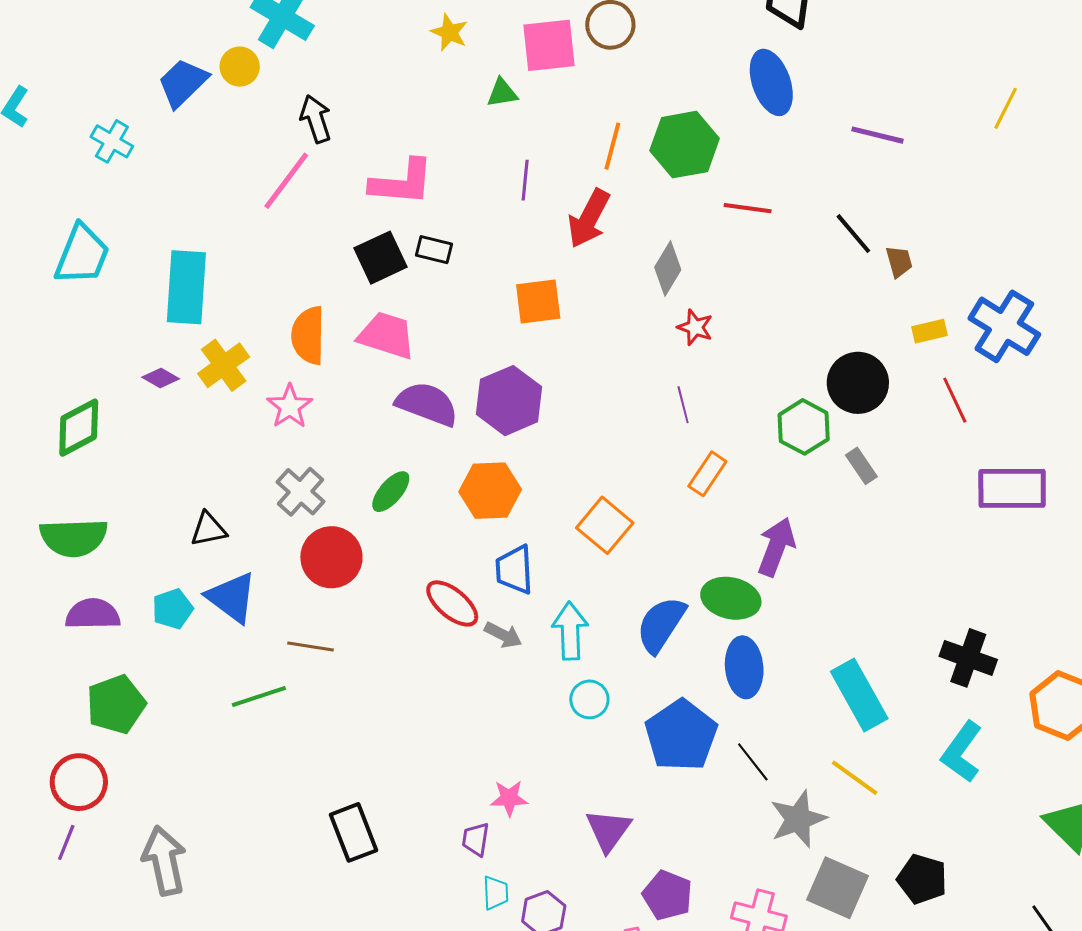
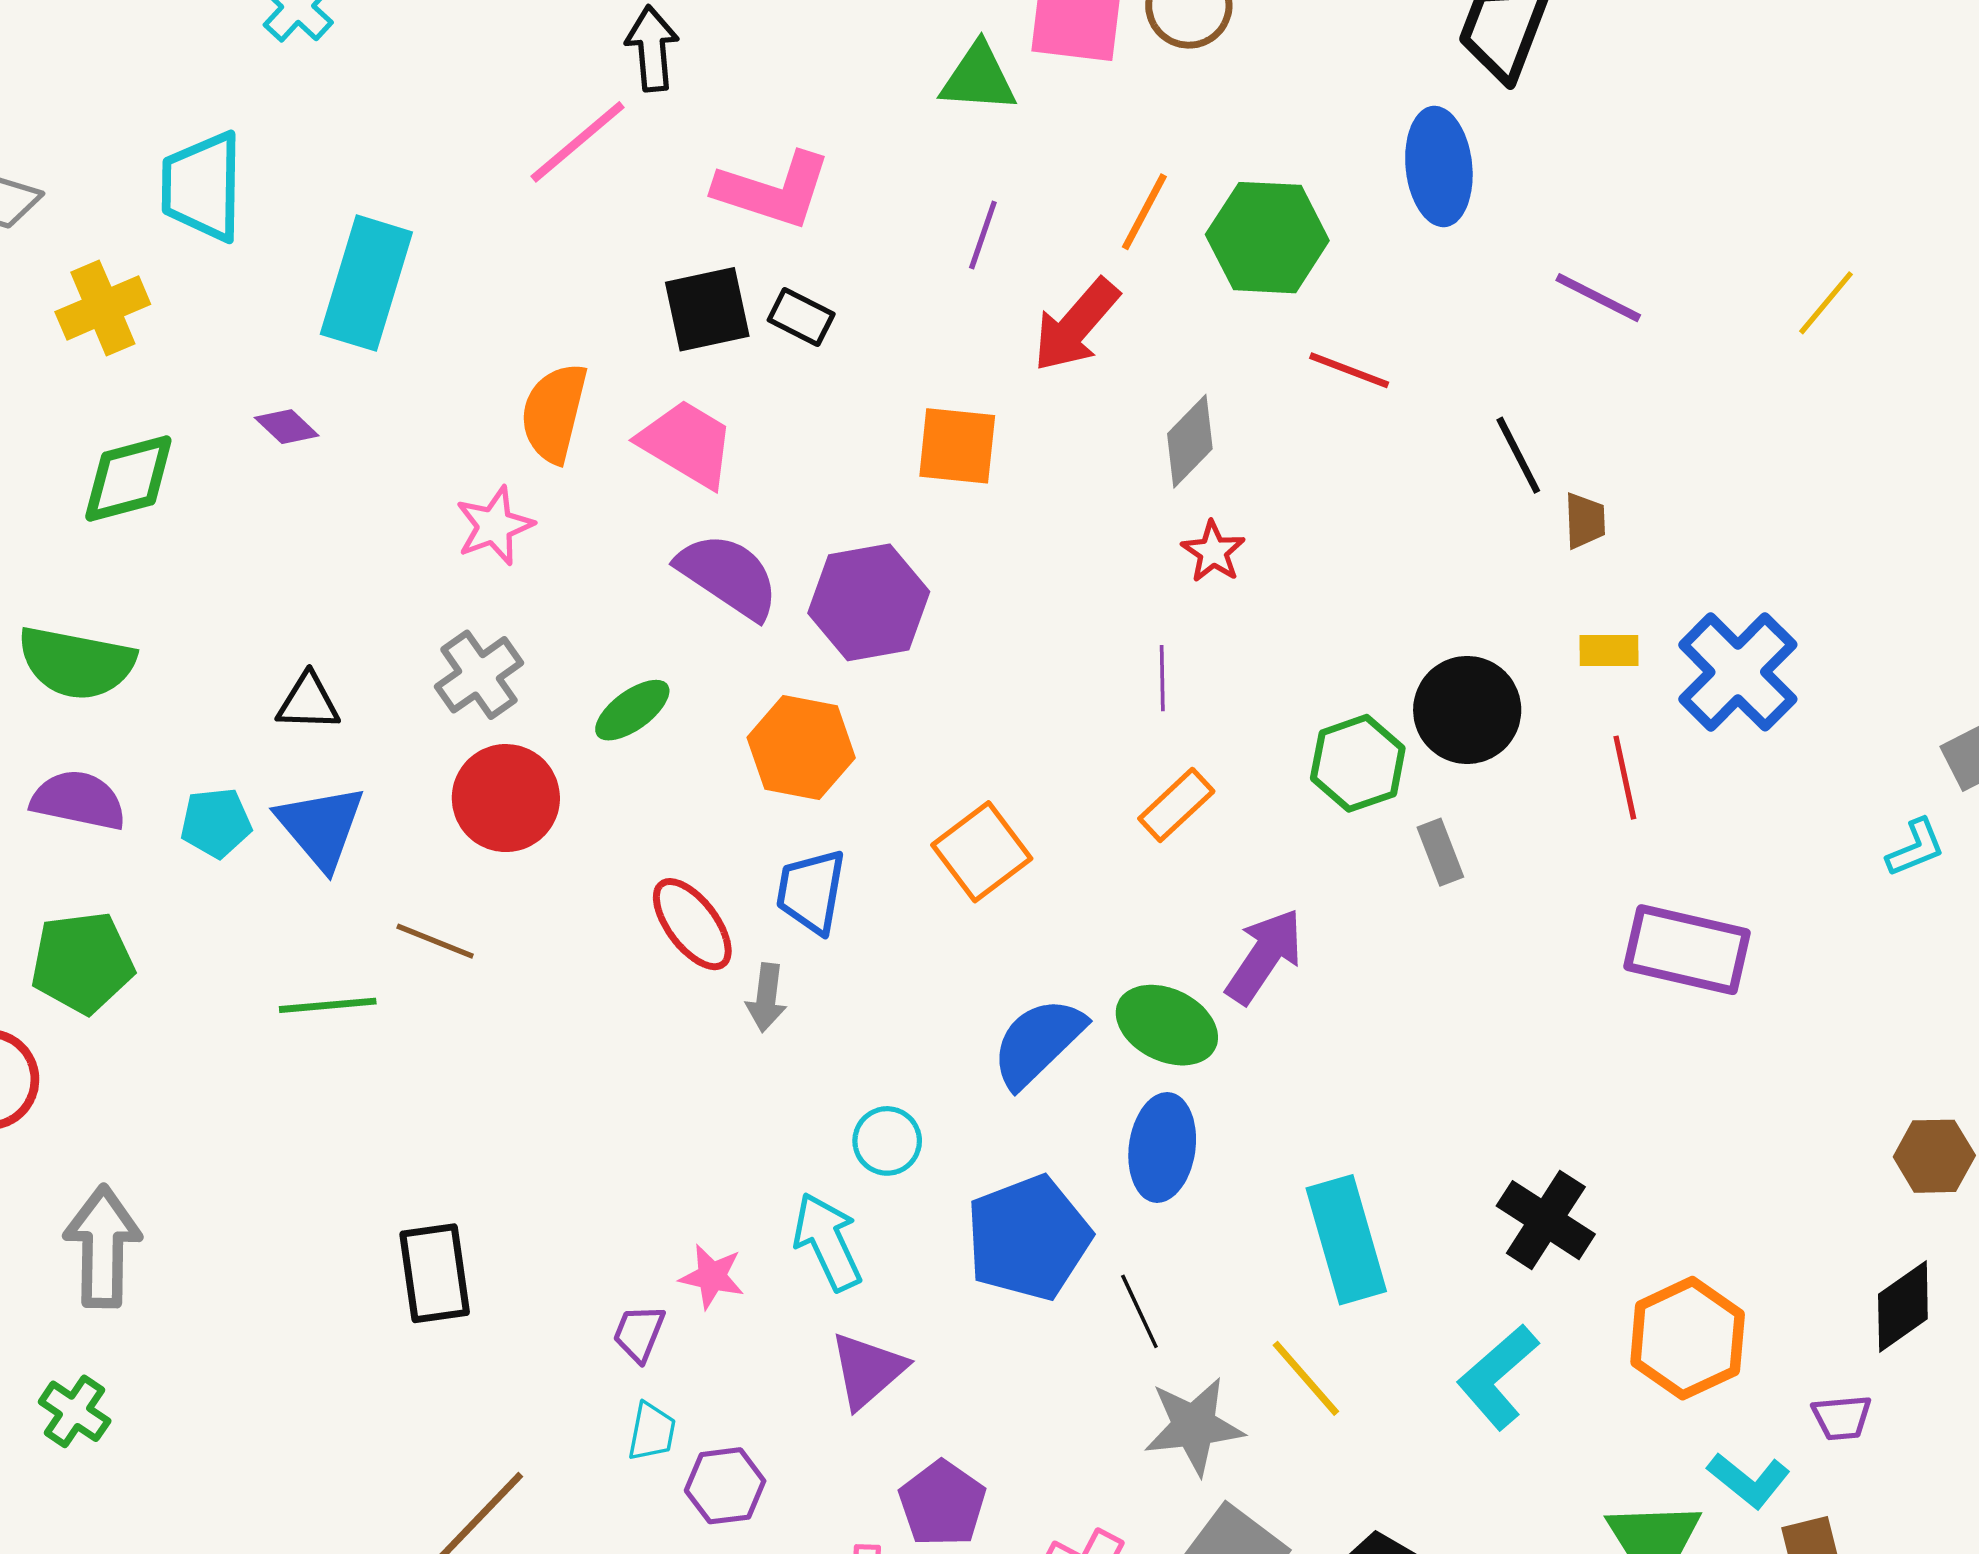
green triangle: (502, 93) -> (978, 78), size x1.4
cyan trapezoid: (82, 255) -> (202, 186), turned 146
yellow cross: (224, 365) -> (103, 308), moved
cyan arrow: (570, 631) -> (827, 1242), moved, turned -36
gray arrow: (503, 635) -> (766, 998), turned 57

